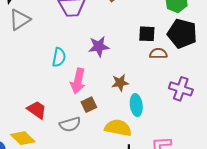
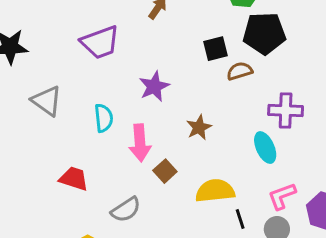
gray triangle: (20, 20) -> (47, 101), moved, turned -35
cyan ellipse: (136, 105) -> (265, 148), moved
red trapezoid: (37, 110) -> (74, 178), moved
gray semicircle: (70, 124) -> (126, 210), moved

